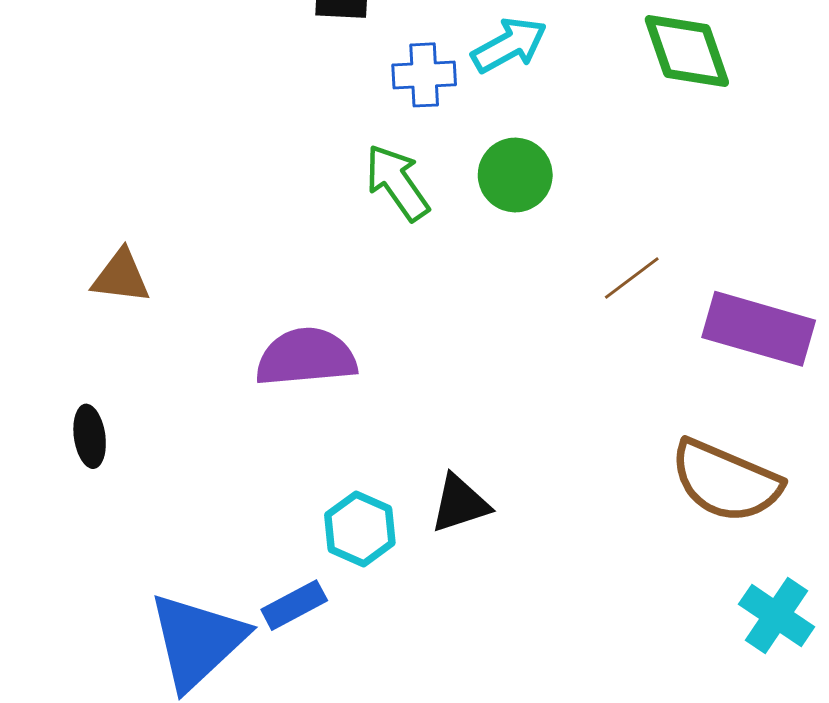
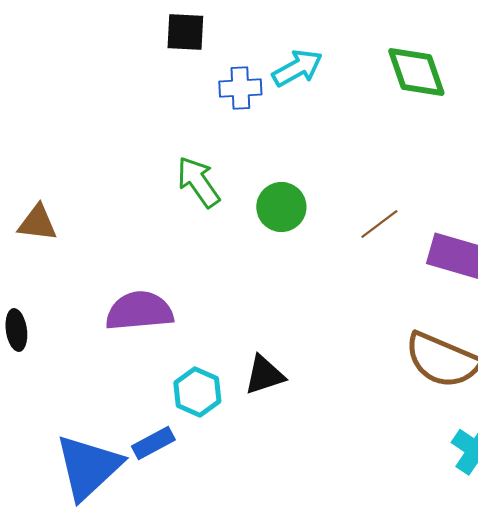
green circle: (515, 175) -> (281, 207), moved
green arrow: (397, 182) -> (198, 182), moved
purple semicircle: (306, 357) -> (139, 311), moved

